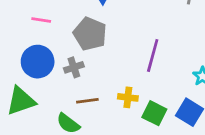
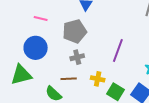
gray pentagon: (90, 34) -> (75, 31), turned 30
gray cross: (74, 67) -> (77, 57), moved

